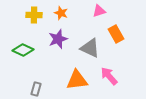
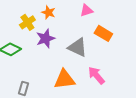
yellow cross: (34, 15) -> (27, 22), moved, turned -35
orange rectangle: (116, 34) -> (103, 33), turned -30

